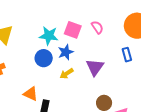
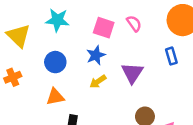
cyan star: (49, 36) -> (57, 20), moved
blue circle: (44, 58) -> (55, 62), moved
orange triangle: (31, 94) -> (55, 97), moved, turned -35

